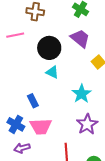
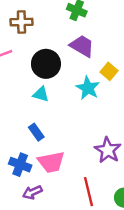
cyan triangle: (52, 72) -> (41, 94), moved
cyan star: (82, 94) -> (88, 88), moved

